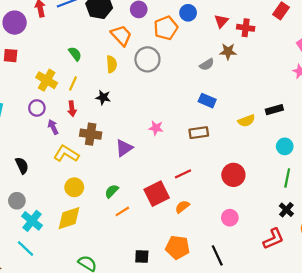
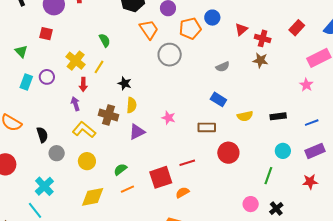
brown star: (228, 51) -> (260, 60), moved
yellow semicircle: (112, 64) -> (132, 105), moved
purple circle: (37, 108) -> (47, 77), moved
red arrow: (72, 109) -> (83, 84), moved
yellow semicircle: (246, 121) -> (245, 116), moved
red circle: (233, 175) -> (228, 153), moved
green line: (287, 178) -> (268, 176), moved
gray circle: (17, 201) -> (57, 153), moved
yellow diamond: (69, 218) -> (93, 197), moved
pink circle: (230, 218) -> (251, 204), moved

